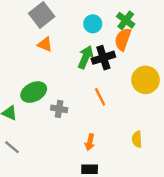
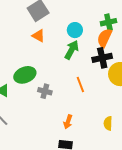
green cross: (126, 20) -> (108, 22), turned 35
cyan circle: (93, 24) -> (75, 30), moved
black cross: (103, 58) -> (102, 58), moved

